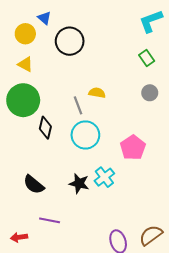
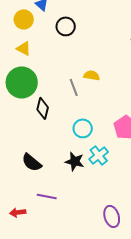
black circle: (70, 41) -> (66, 26), size x0.7
cyan circle: (85, 135) -> (83, 128), moved, size x0.7

